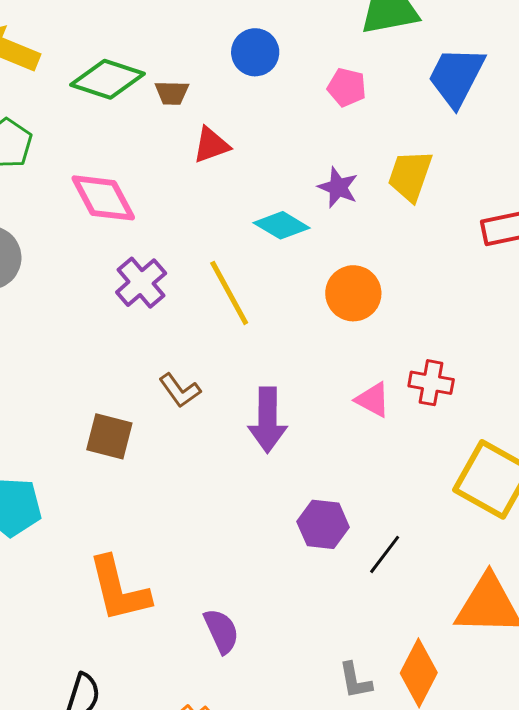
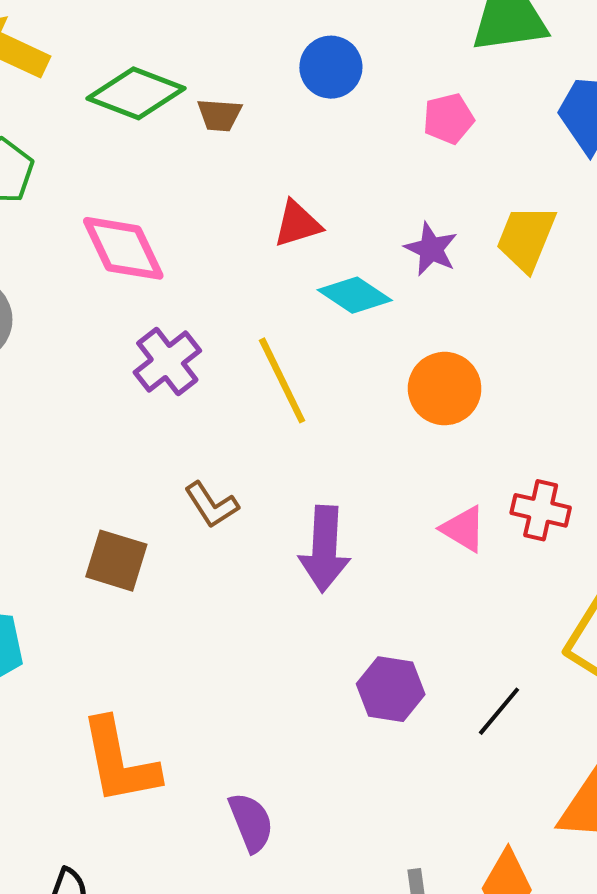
pink pentagon: (347, 87) -> (449, 119), turned -30
red triangle: (211, 145) -> (297, 224), moved
black line: (385, 554) -> (499, 711), moved

